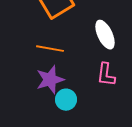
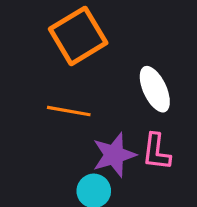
purple star: (50, 80) -> (114, 155), moved

